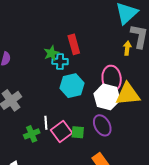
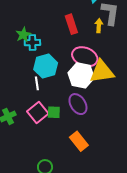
red rectangle: (74, 44) -> (71, 24), moved
pink ellipse: (112, 78) -> (85, 57), turned -60
white line: (46, 123) -> (37, 83), moved

